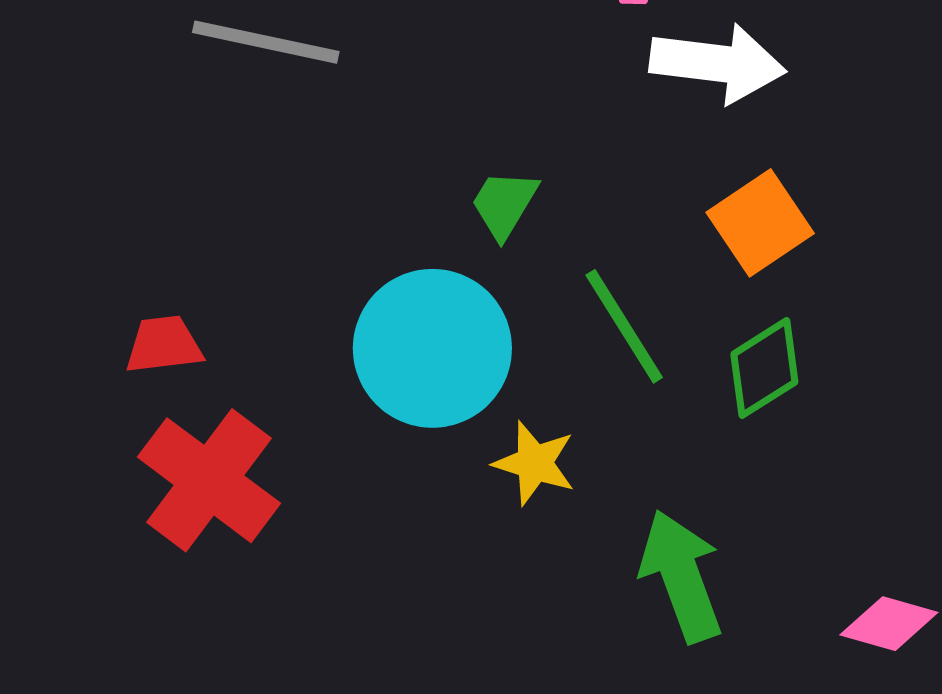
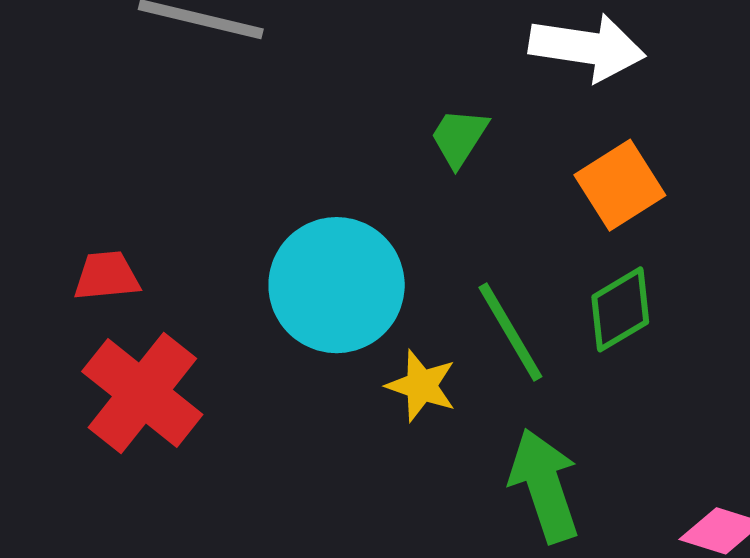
green trapezoid: (504, 204) -> (459, 137), moved
green line: (624, 326) -> (510, 332), moved

